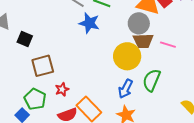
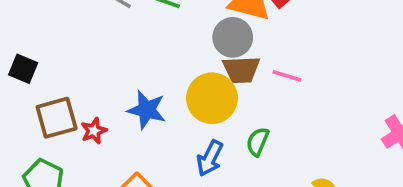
blue star: (89, 23) -> (147, 110), moved
green semicircle: (152, 80) -> (258, 142), size x0.7
red star: (62, 89) -> (94, 131), moved

